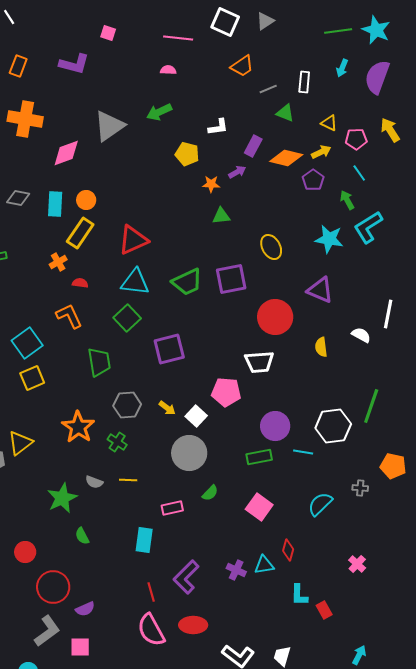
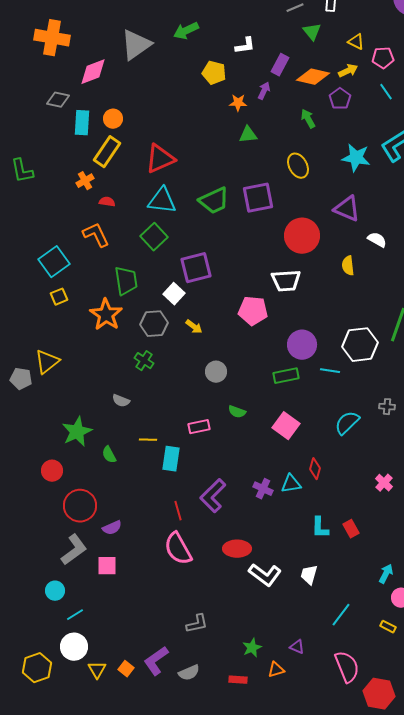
green triangle: (285, 113) -> (312, 32), turned 30
purple arrow: (237, 172) -> (264, 91), turned -36
gray diamond: (18, 198) -> (58, 100), moved
green arrow: (347, 200) -> (308, 119), moved
white semicircle: (361, 335) -> (377, 240), moved
yellow square: (32, 378) -> (59, 297), size x0.7
white square: (196, 416) -> (174, 294), moved
orange star: (78, 427) -> (106, 315), moved
gray circle: (189, 453) -> (216, 372), size x0.6
yellow line: (128, 480) -> (148, 440), moved
green semicircle: (210, 493) -> (237, 412), turned 66
green star: (62, 498) -> (77, 432), moved
cyan L-shape: (299, 595) -> (320, 528), moved
red ellipse: (193, 625) -> (237, 549), moved

